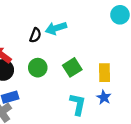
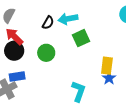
green square: (72, 67) -> (81, 38), moved
blue star: (104, 97) -> (109, 78), moved

